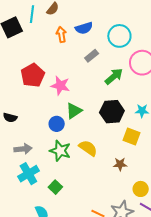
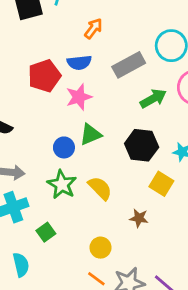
blue semicircle: (84, 28) -> (79, 63), moved
orange arrow: (61, 34) -> (93, 28), turned 35
gray rectangle: (92, 56) -> (129, 65), size x1.6
pink star: (60, 86) -> (79, 97), turned 30
yellow circle: (141, 189) -> (100, 248), moved

